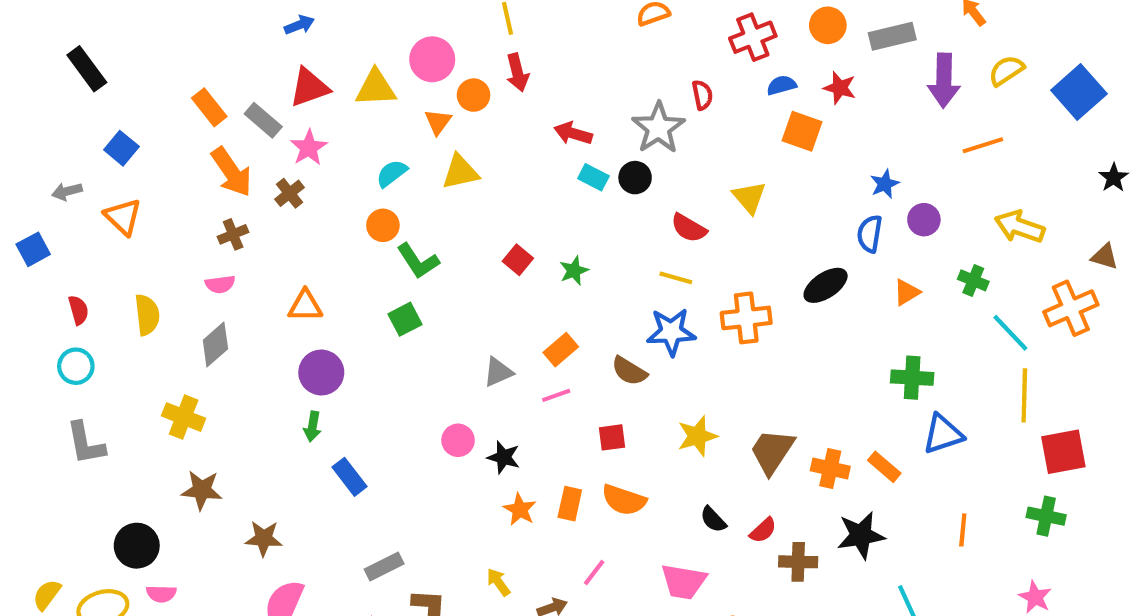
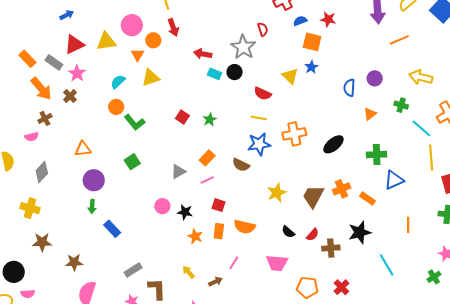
blue star: (885, 184) -> (311, 67), moved
pink semicircle: (220, 284) -> (32, 137), moved
black ellipse: (826, 285) -> (333, 144), moved
green square: (405, 319) -> (132, 162), moved
red square: (612, 437) -> (218, 205), moved, turned 32
orange cross: (830, 468) -> (342, 189), moved, turned -30

